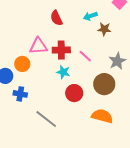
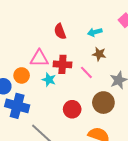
brown star: (104, 29) -> (99, 54), moved
cyan star: (63, 72) -> (49, 80), moved
blue cross: (20, 94) -> (17, 106), size x1.6

